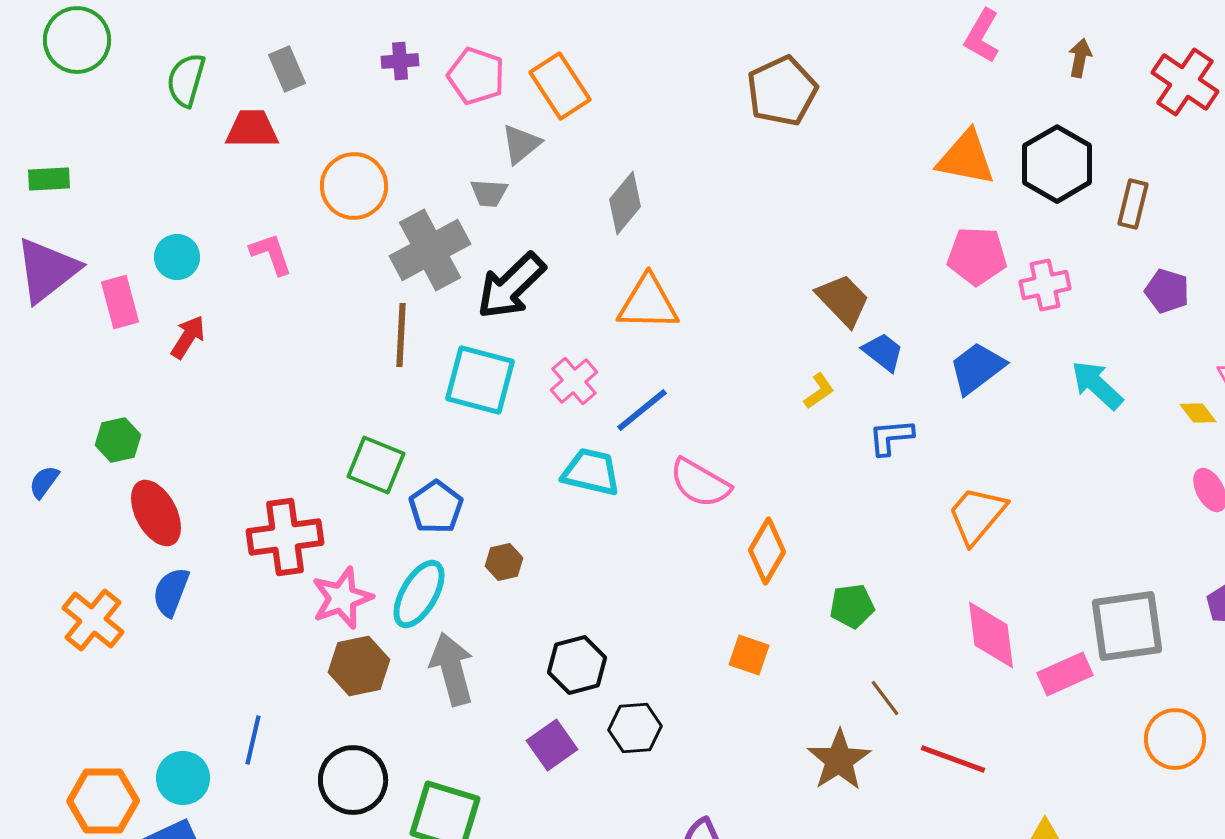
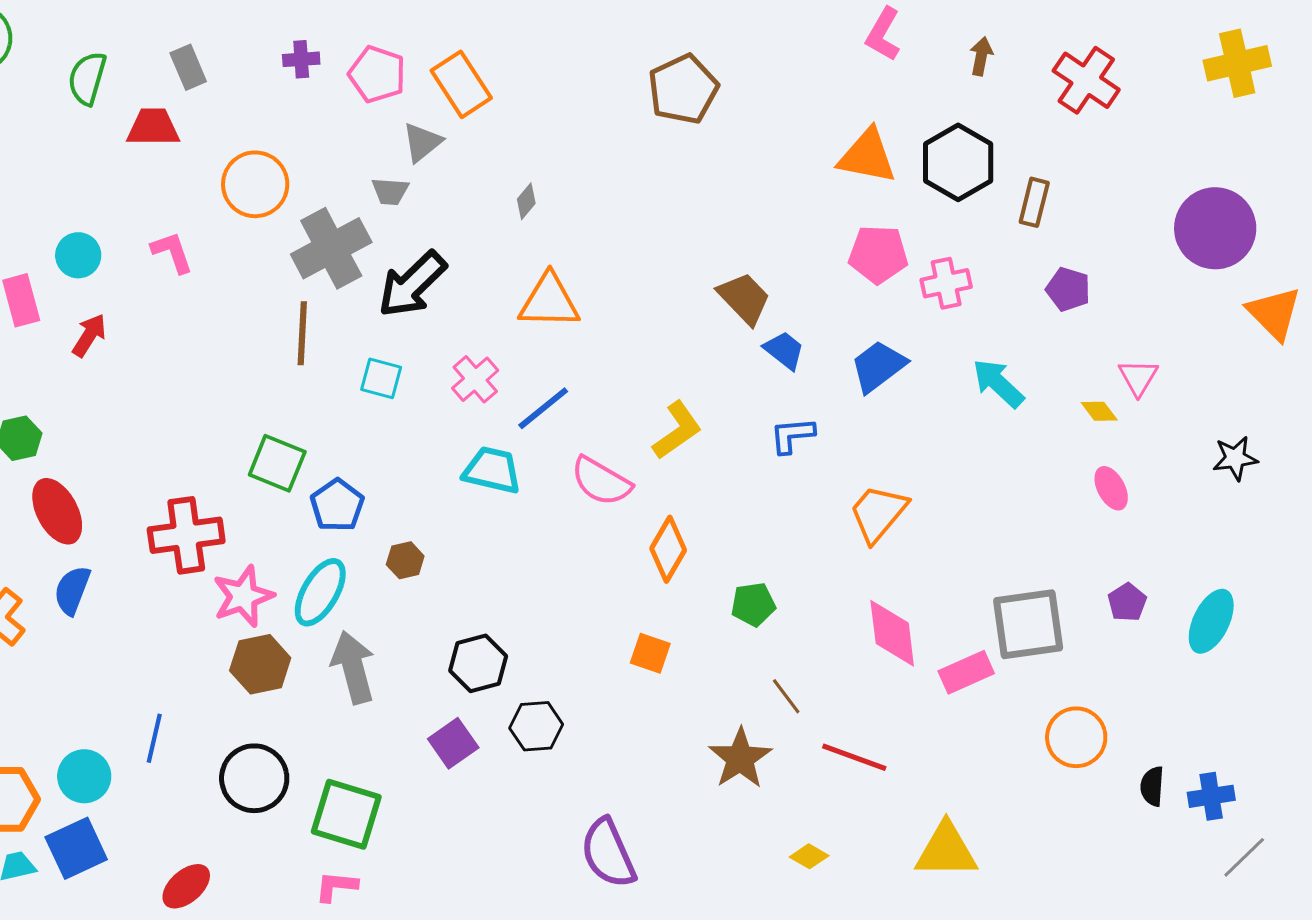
gray diamond: (625, 203) -> (526, 201), size x0.6
cyan square: (480, 380) -> (381, 378), size x0.6
yellow L-shape: (819, 391) -> (677, 430), moved, size x1.6

